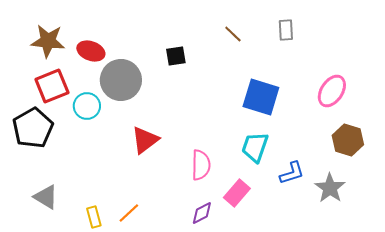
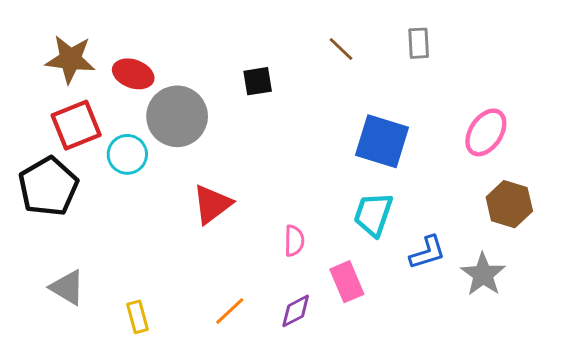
pink semicircle: (201, 165) -> (294, 241), size x0.7
pink rectangle: (237, 193) -> (347, 282), turned -64
orange line: (129, 213) -> (230, 311), moved

